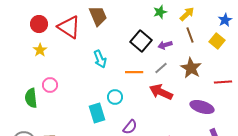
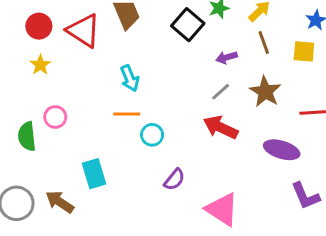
black square: (141, 41) -> (188, 25), moved
yellow square: (217, 41) -> (304, 51), turned -35
orange line: (134, 72) -> (127, 114), moved
cyan rectangle: (97, 113) -> (94, 174), moved

